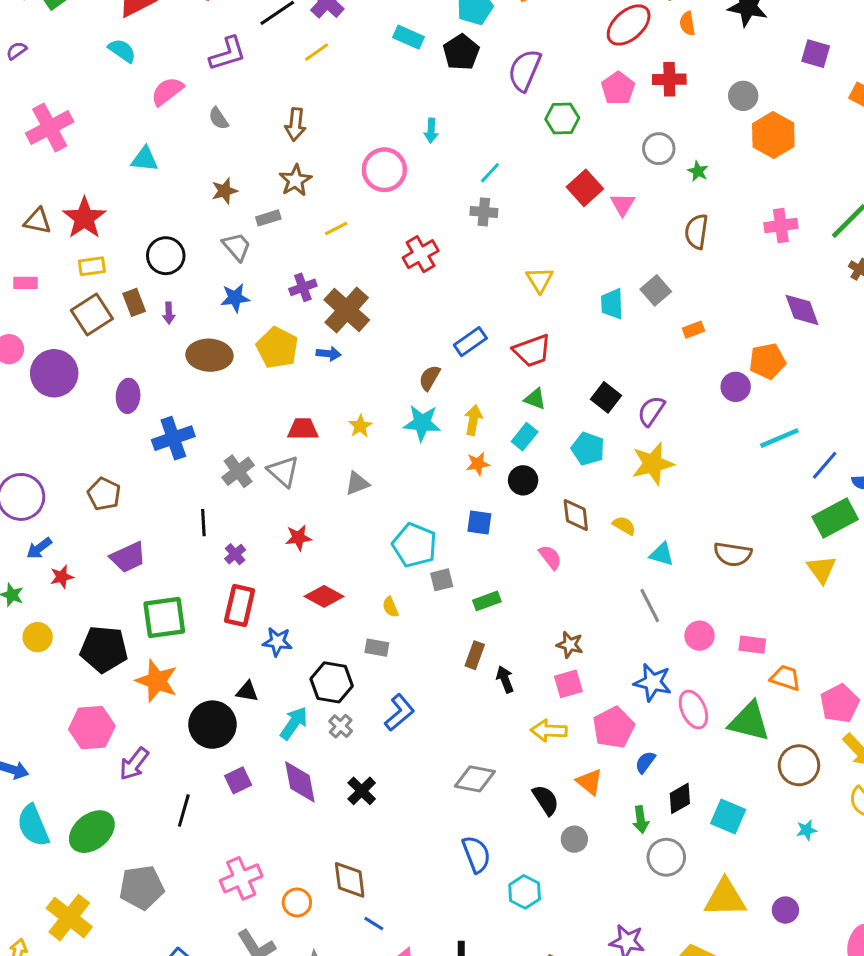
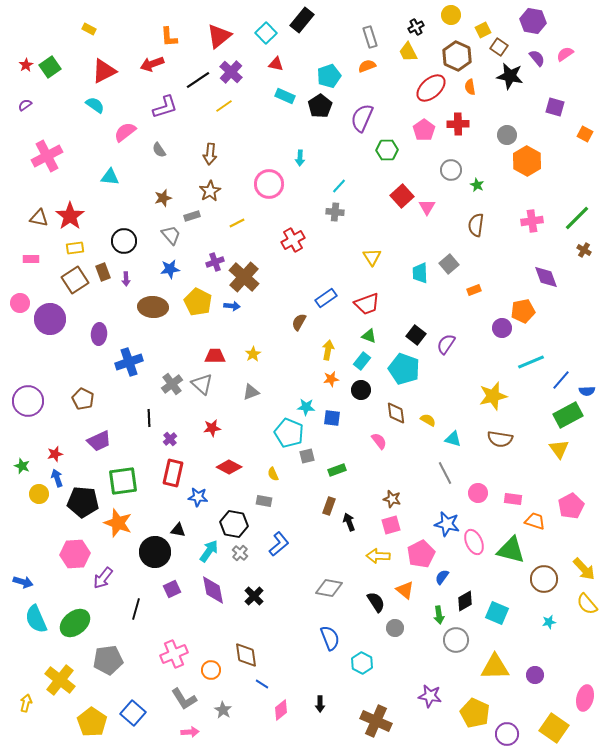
cyan star: (422, 423) -> (306, 407), moved, size x0.7
cyan pentagon: (588, 449) -> (404, 369), size x1.4
yellow star: (653, 464) -> (493, 396), moved
blue arrow: (39, 548) -> (57, 478), moved, turned 108
pink pentagon: (840, 703) -> (571, 506), moved

